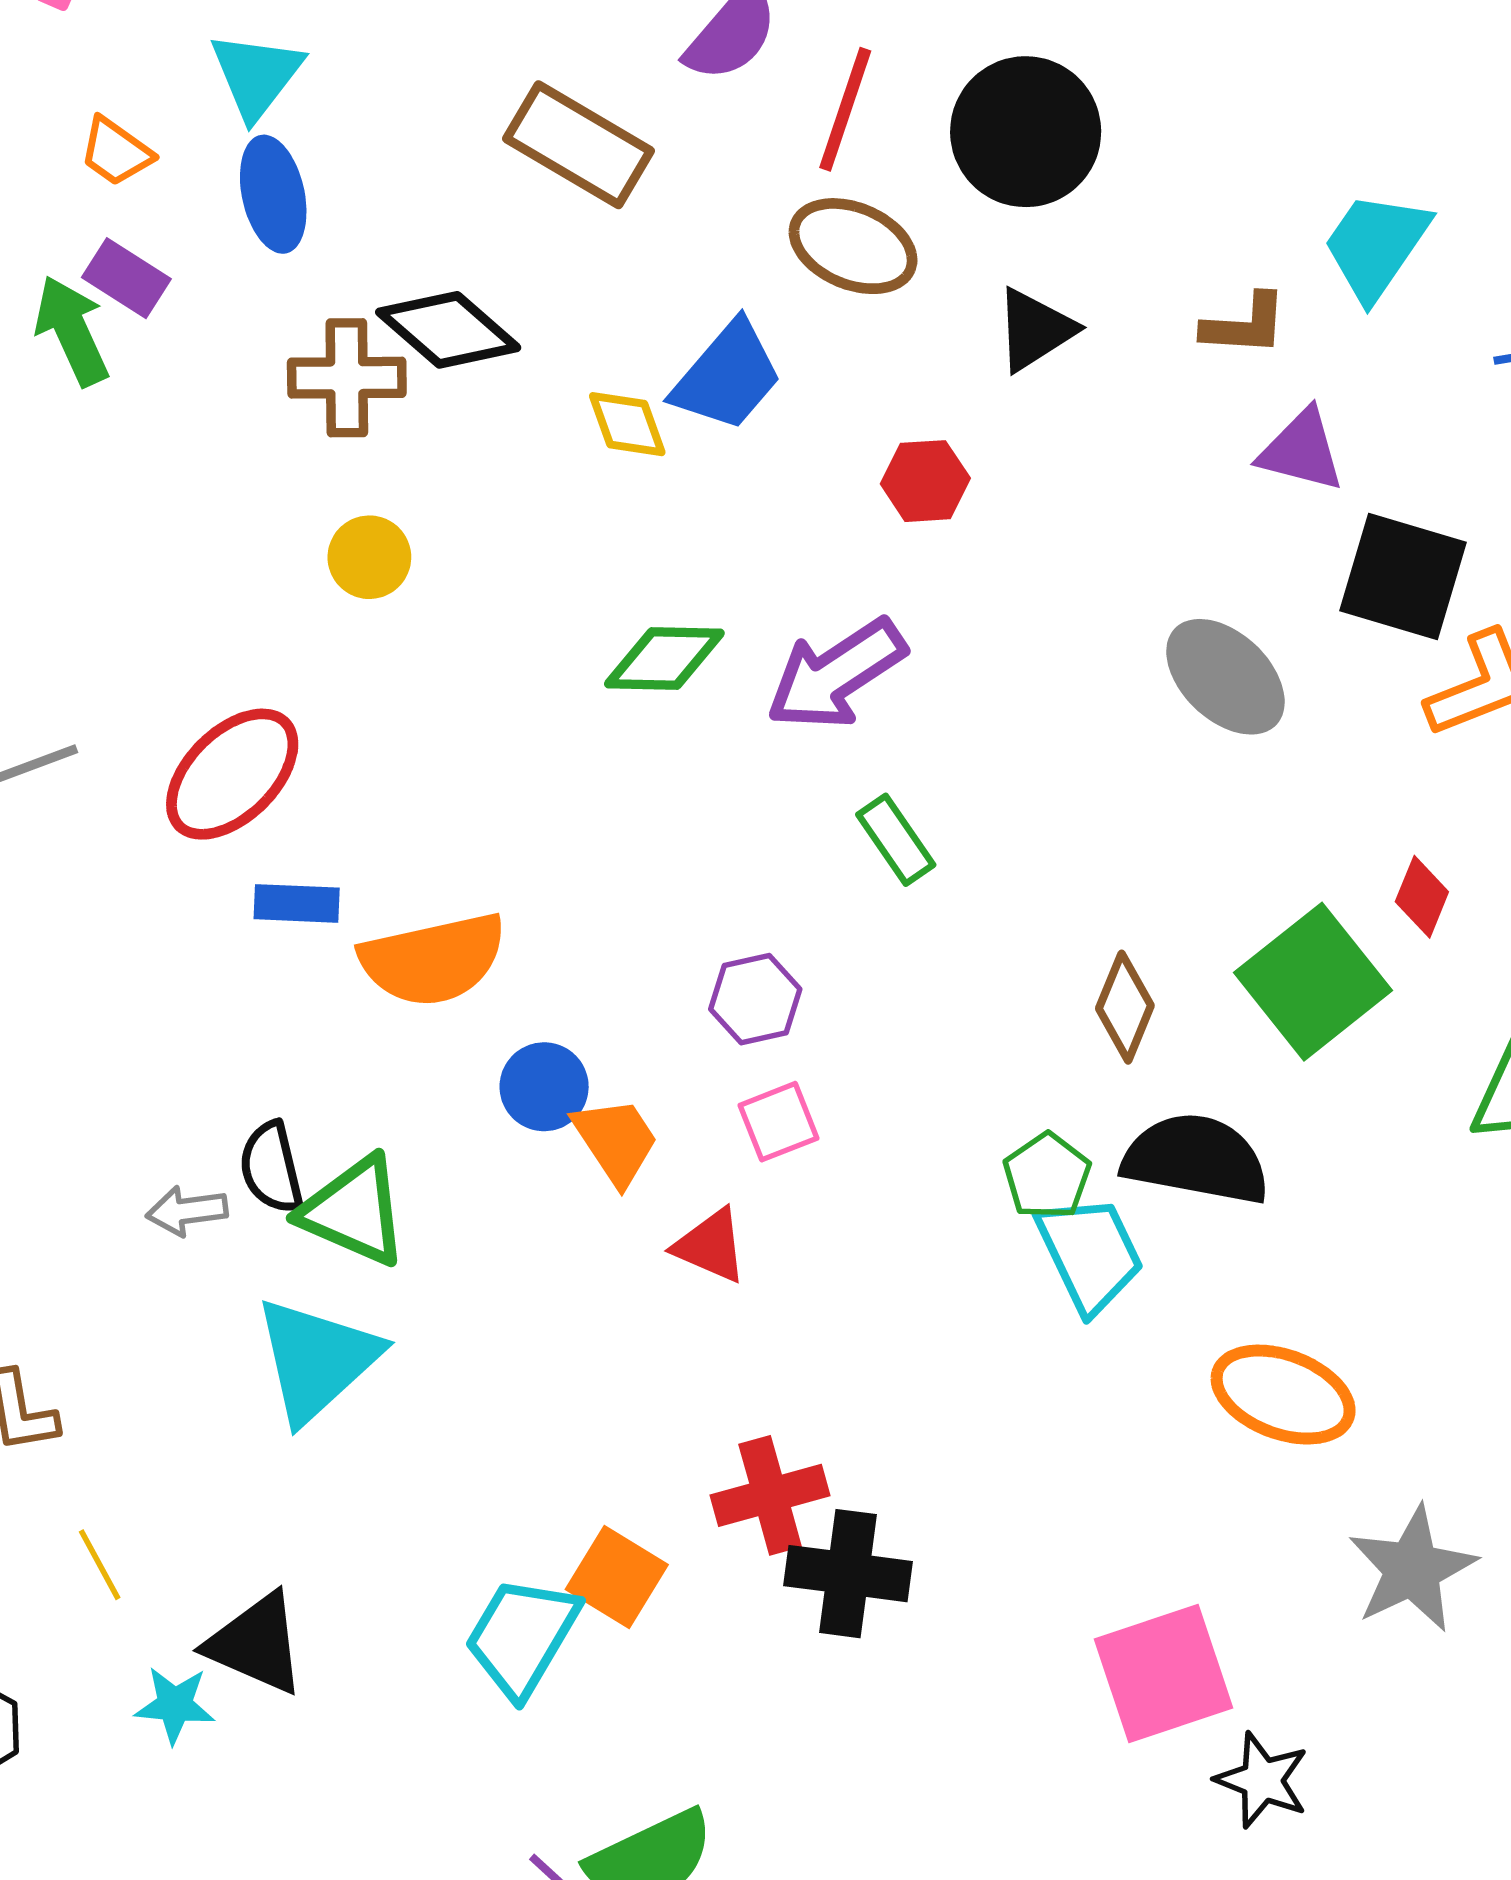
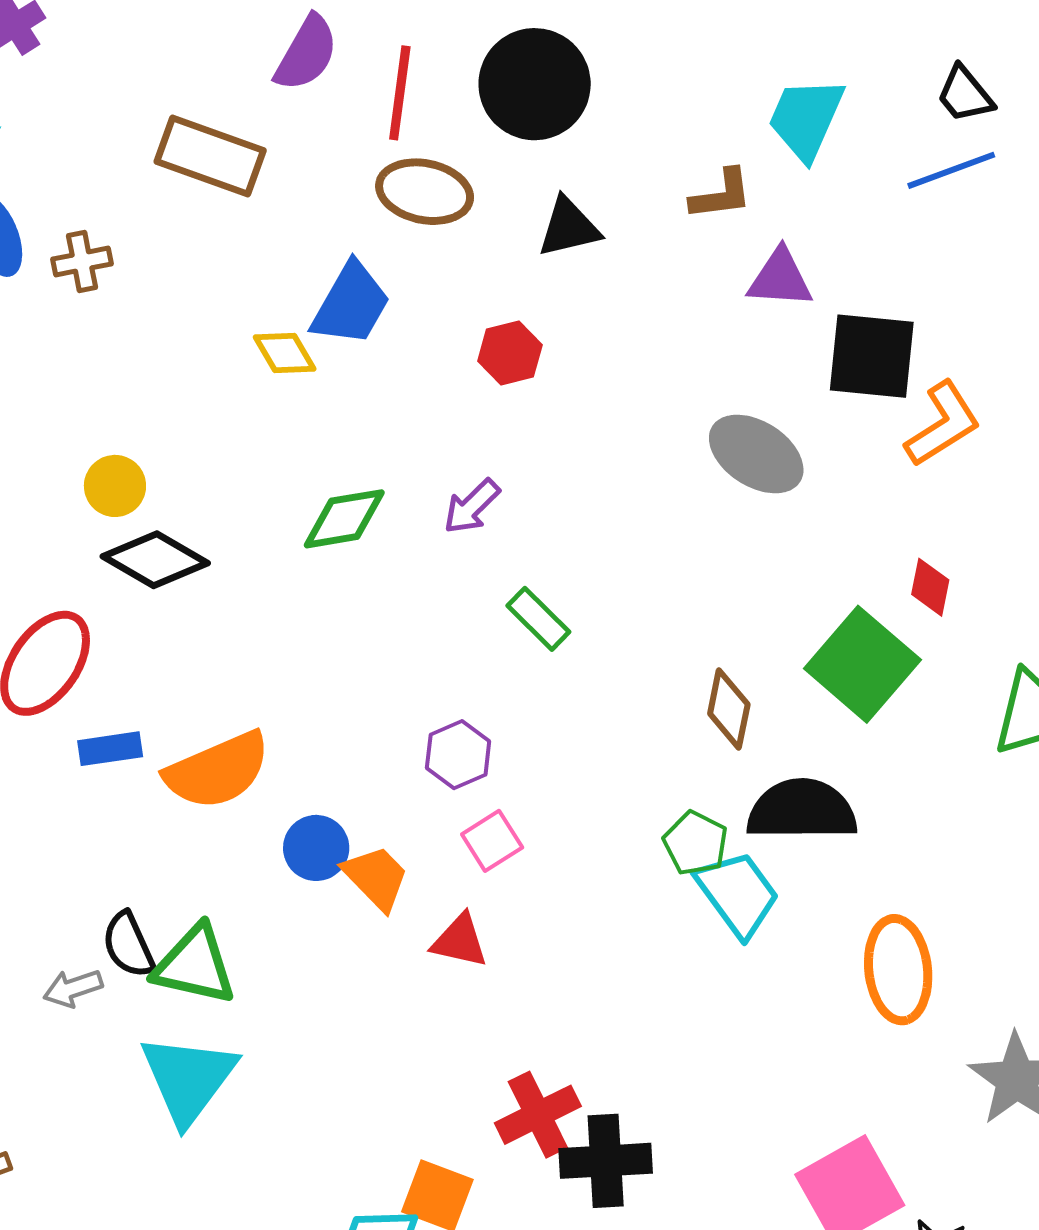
black diamond: (448, 330) -> (155, 560), moved
black triangle: (1035, 330) -> (569, 227), turned 30
brown cross: (347, 378) -> (82, 261), moved, size x0.7
purple arrow: (836, 674) -> (472, 506), size x0.6
orange ellipse: (1283, 1395) -> (898, 970), turned 74

